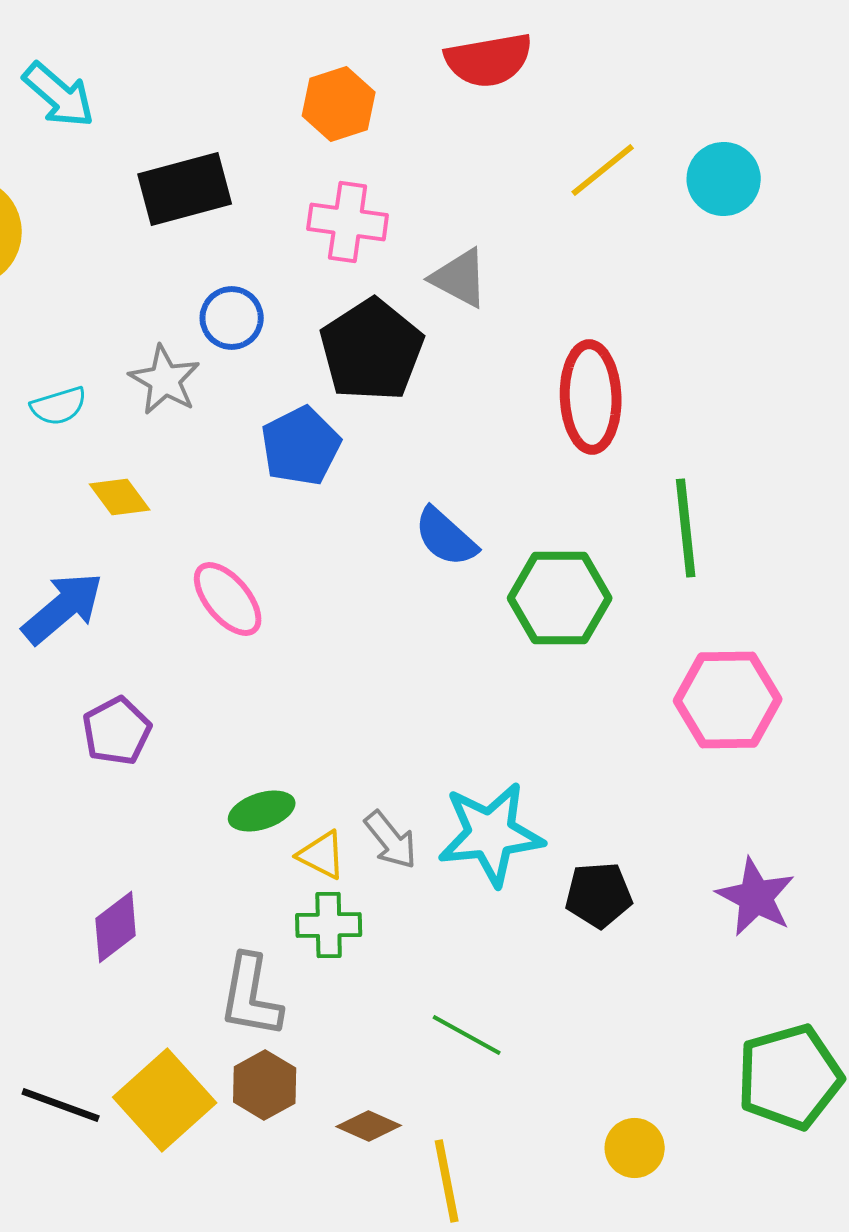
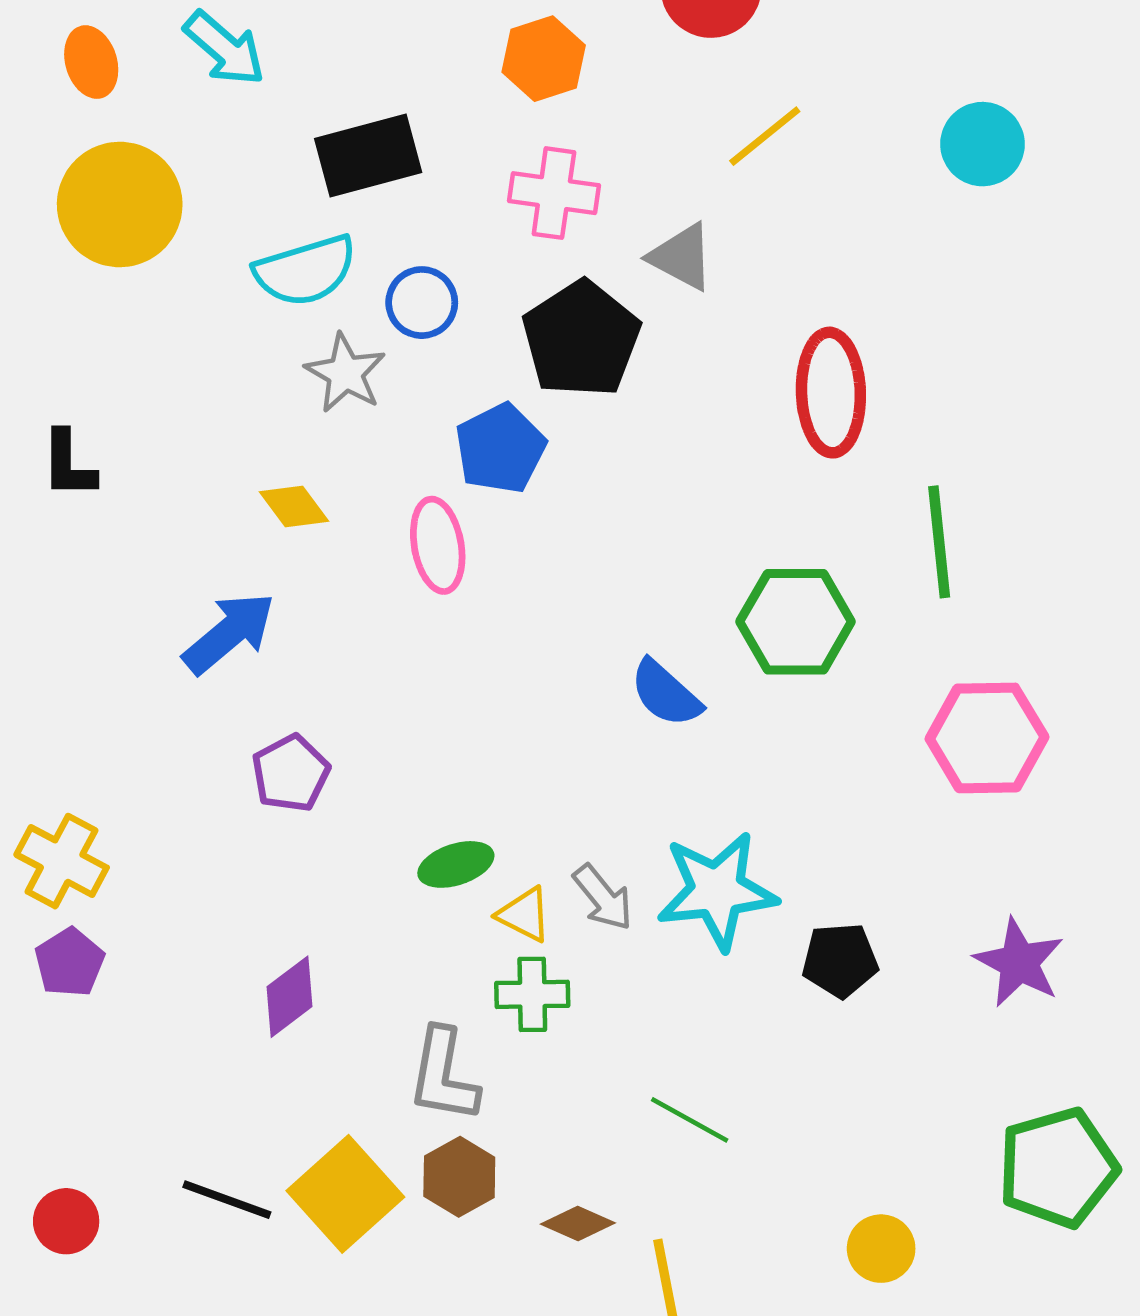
yellow line: (603, 170) -> (765, 136), moved
cyan semicircle: (59, 406) -> (305, 271), moved, size x1.6
blue semicircle: (446, 537) -> (666, 693), moved
pink ellipse: (228, 599) -> (438, 545), moved, turned 30

